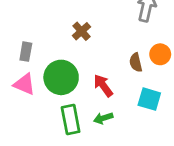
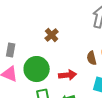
red arrow: (103, 86) -> (68, 75), turned 120

